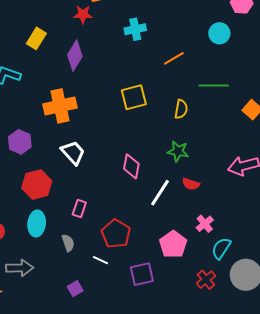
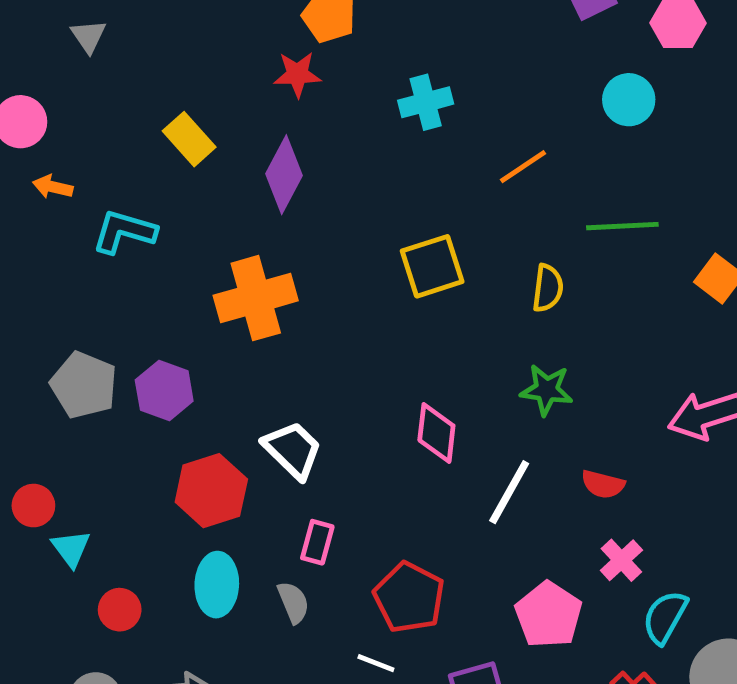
yellow rectangle: (36, 38) -> (189, 139), turned -70
white trapezoid: (73, 153) -> (293, 450), moved
red semicircle: (191, 184) -> (603, 484), moved
gray semicircle: (68, 243) -> (293, 602), moved

